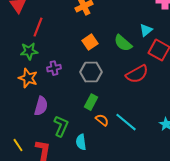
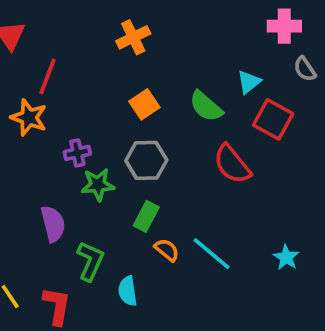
green star: (29, 51) -> (98, 185), moved
red semicircle: (137, 74) -> (232, 164), turned 80
orange star: (28, 78) -> (29, 117), moved
purple semicircle: (41, 106) -> (53, 224), turned -30

